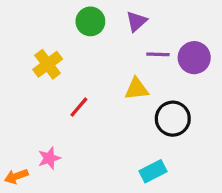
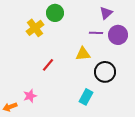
purple triangle: (137, 21) -> (106, 13), moved
yellow cross: (48, 64) -> (35, 28), moved
cyan rectangle: (153, 171) -> (86, 97), moved, turned -35

